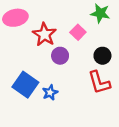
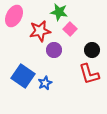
green star: (100, 13) -> (59, 12), moved
pink ellipse: (15, 18) -> (14, 16), turned -50
red star: (44, 34) -> (40, 31), turned 30

